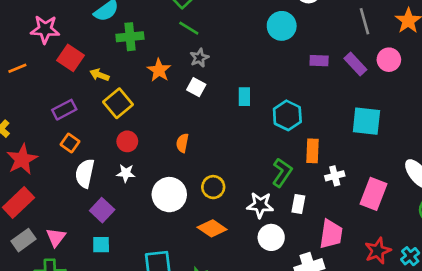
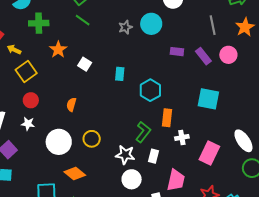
gray star: (199, 58) -> (125, 27), moved
orange diamond: (212, 228) -> (75, 174), moved

